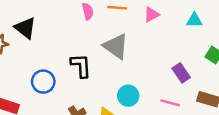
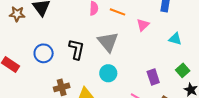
pink triangle: (151, 14) -> (143, 25), turned -32
cyan circle: (128, 96) -> (108, 73), moved

